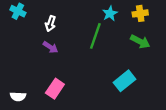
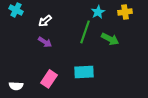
white arrow: (50, 24) -> (45, 21), turned 32
green arrow: (140, 42) -> (110, 39), moved
cyan rectangle: (125, 81) -> (84, 72), moved, turned 36

